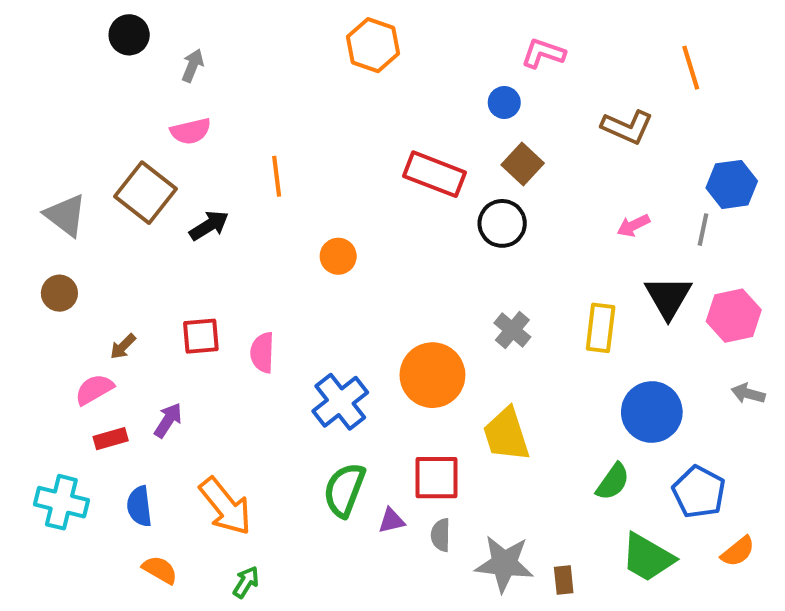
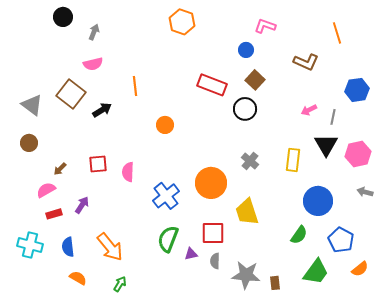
gray line: (703, 230) -> (333, 117), moved
green trapezoid: (648, 558) -> (316, 272), turned -84

